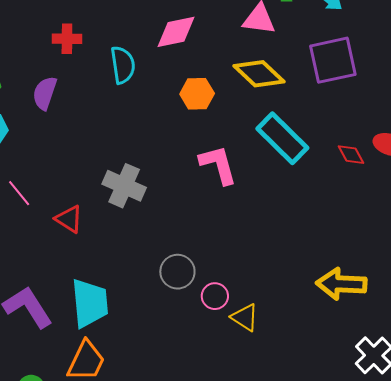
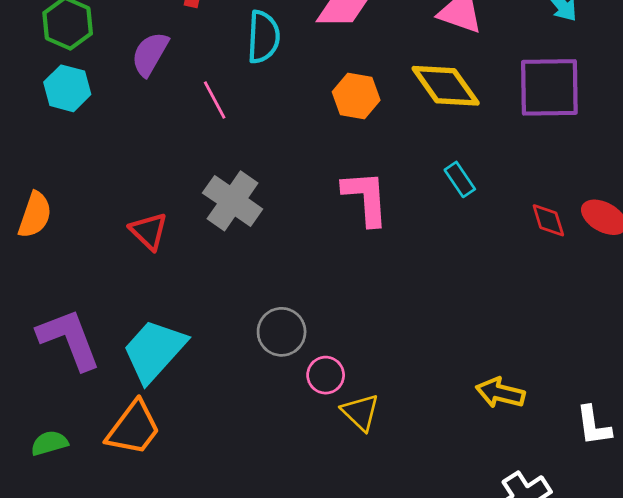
cyan rectangle: (282, 138) -> (460, 179), size x0.5
pink line: (19, 193) -> (215, 100), moved
yellow arrow: (341, 284) -> (500, 393), size x0.7
cyan trapezoid: (90, 303) -> (154, 351), turned -144

